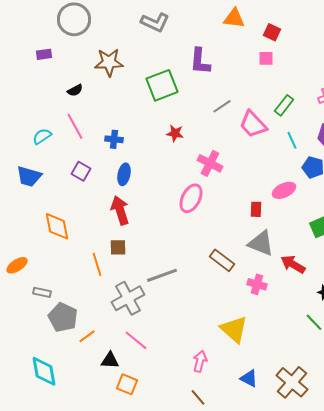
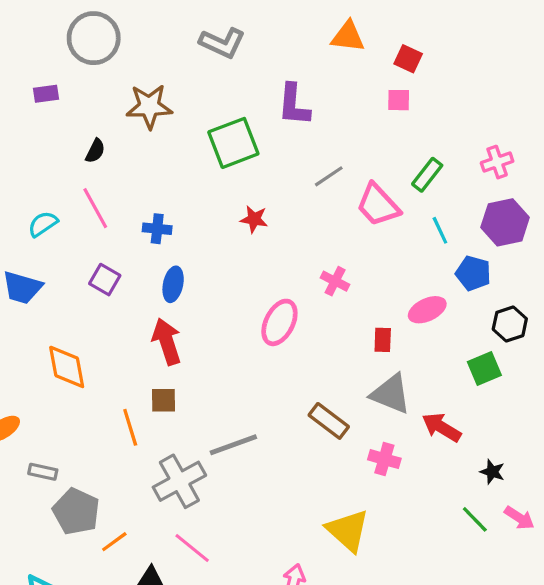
black semicircle: (75, 90) -> (95, 151), turned -35
pink cross: (210, 163) -> (335, 281), moved, size x0.7

